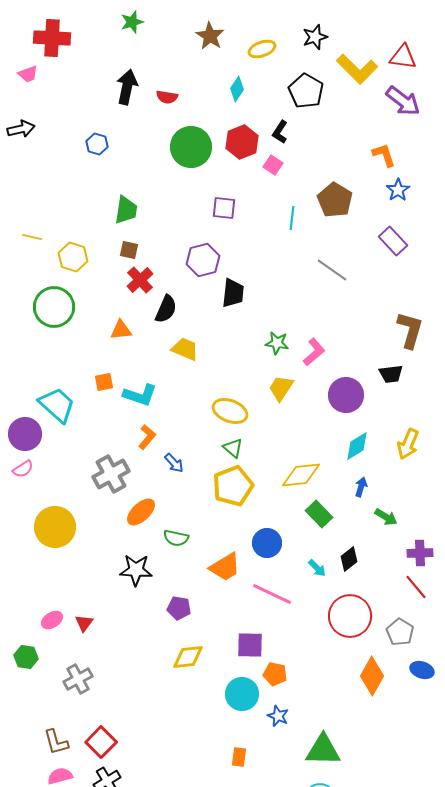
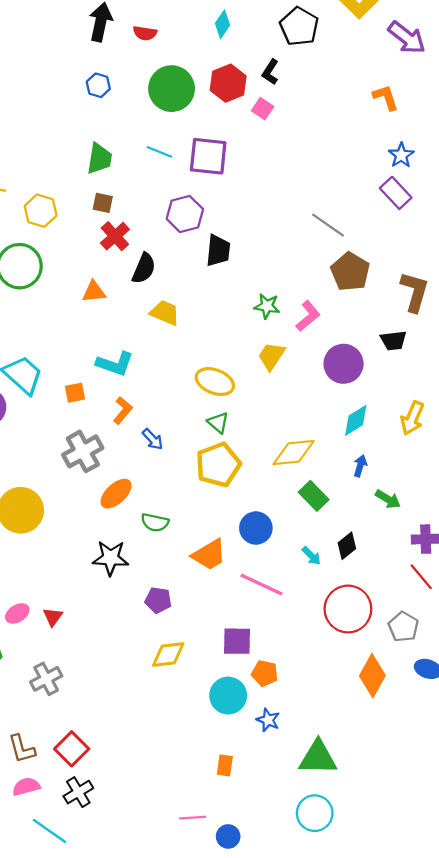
blue hexagon: (97, 144) -> (98, 85), moved
blue star: (398, 190) -> (401, 155), moved
brown pentagon: (335, 200) -> (350, 272), moved
purple square: (224, 208) -> (208, 156), size x1.5
cyan line: (292, 218) -> (159, 152), moved, turned -75
orange square: (104, 382) -> (75, 393), moved

